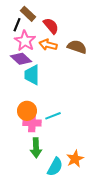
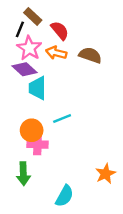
cyan line: (53, 116) -> (62, 119), moved
green arrow: (36, 148) -> (23, 174), moved
orange star: (75, 159) -> (106, 174), moved

